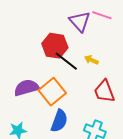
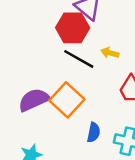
red hexagon: (55, 46) -> (73, 28), moved
blue semicircle: (59, 121) -> (94, 132), moved, size x0.7

